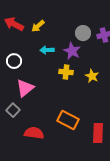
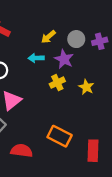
yellow arrow: (38, 26) -> (48, 37), moved
yellow cross: (66, 72) -> (57, 83), turned -32

